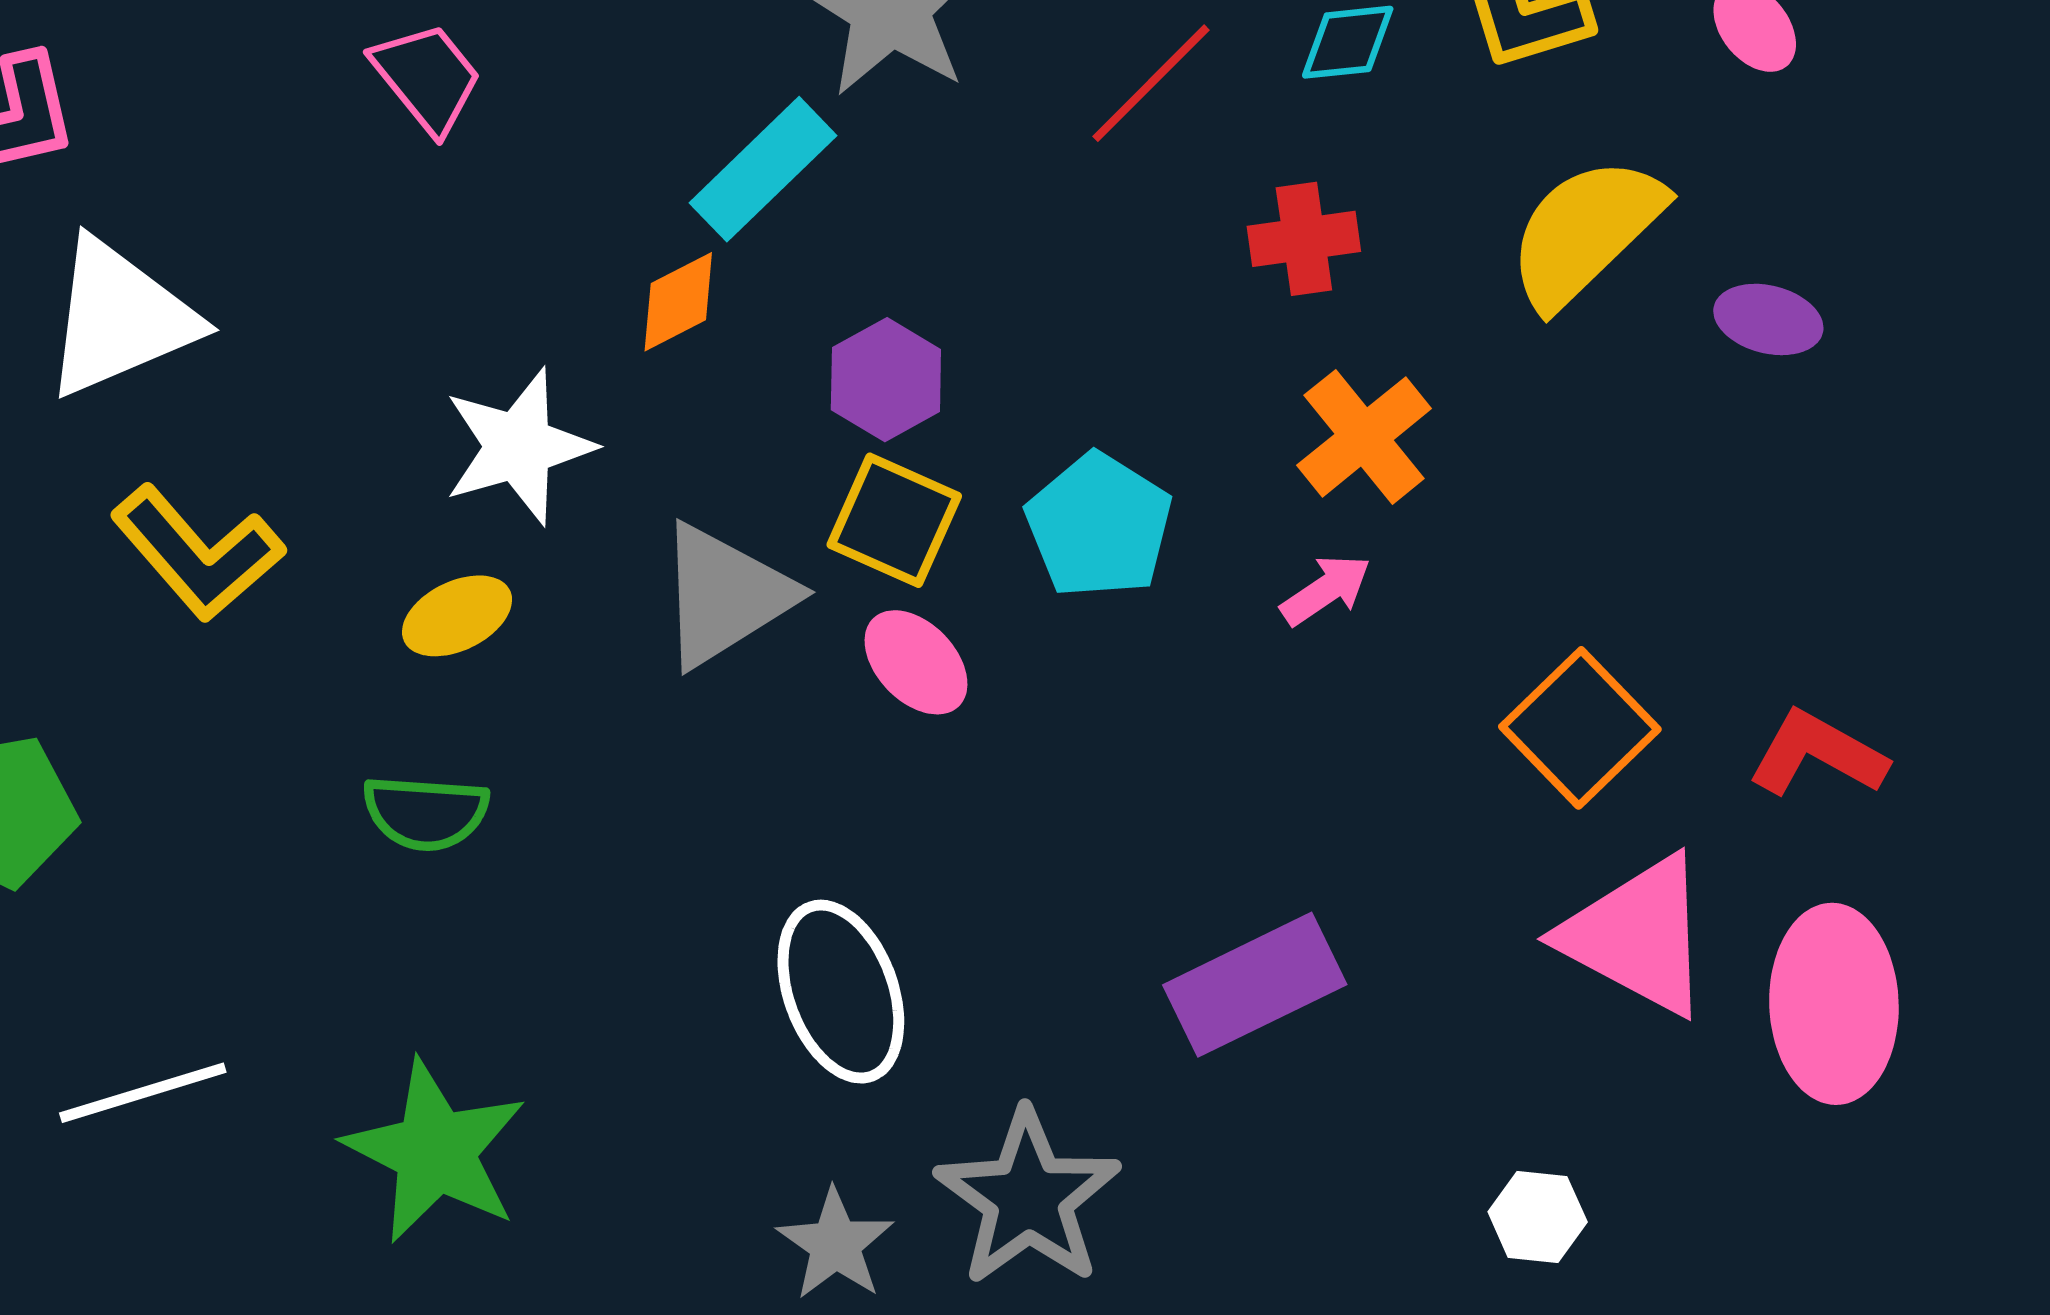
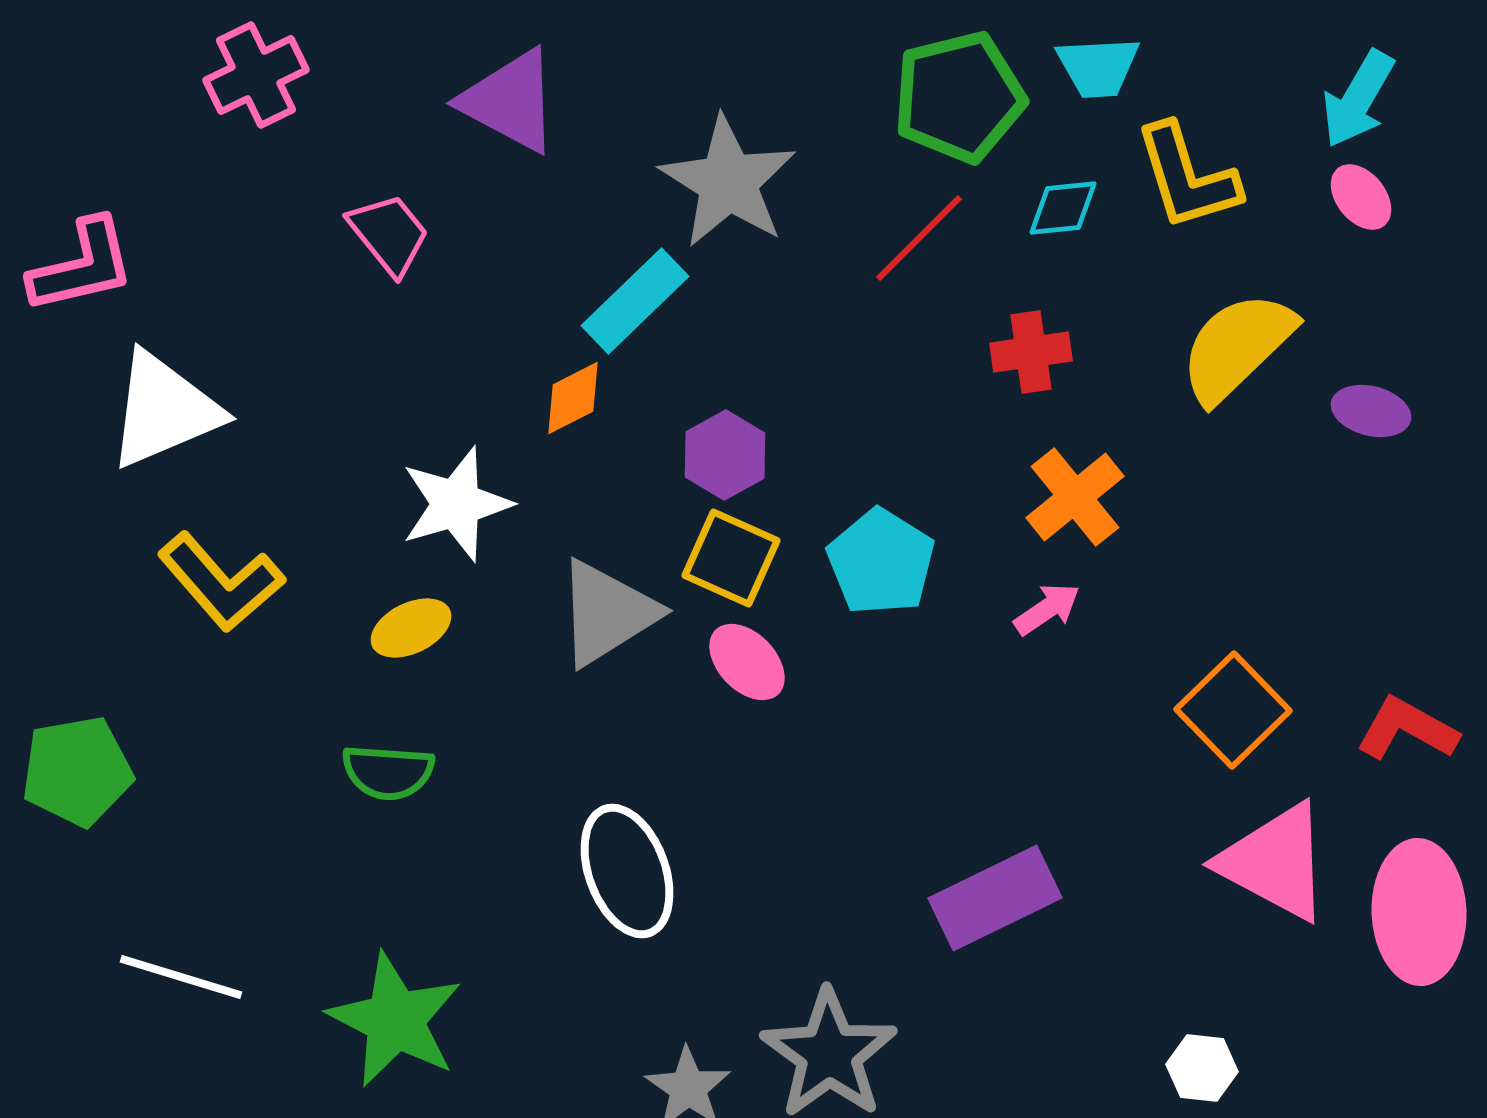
white ellipse: (841, 992) -> (627, 871), moved
white line: (143, 1093) -> (181, 977), turned 34

